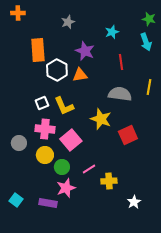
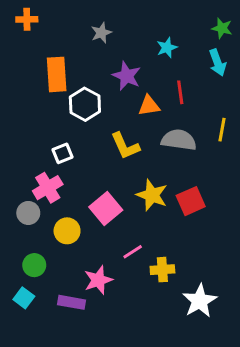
orange triangle: (80, 75) -> (149, 106), moved
yellow L-shape: (64, 106) -> (125, 146), moved
yellow star: (101, 119) -> (152, 195), moved
pink cross: (45, 129) -> (48, 188), moved, turned -36
green circle: (62, 167) -> (34, 265), moved
white star: (134, 202) -> (200, 301), size x1.6

